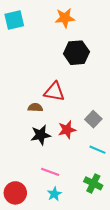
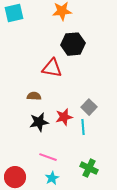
red triangle: (54, 92) -> (52, 68), moved
cyan line: (98, 150) -> (83, 127), moved, turned 63

